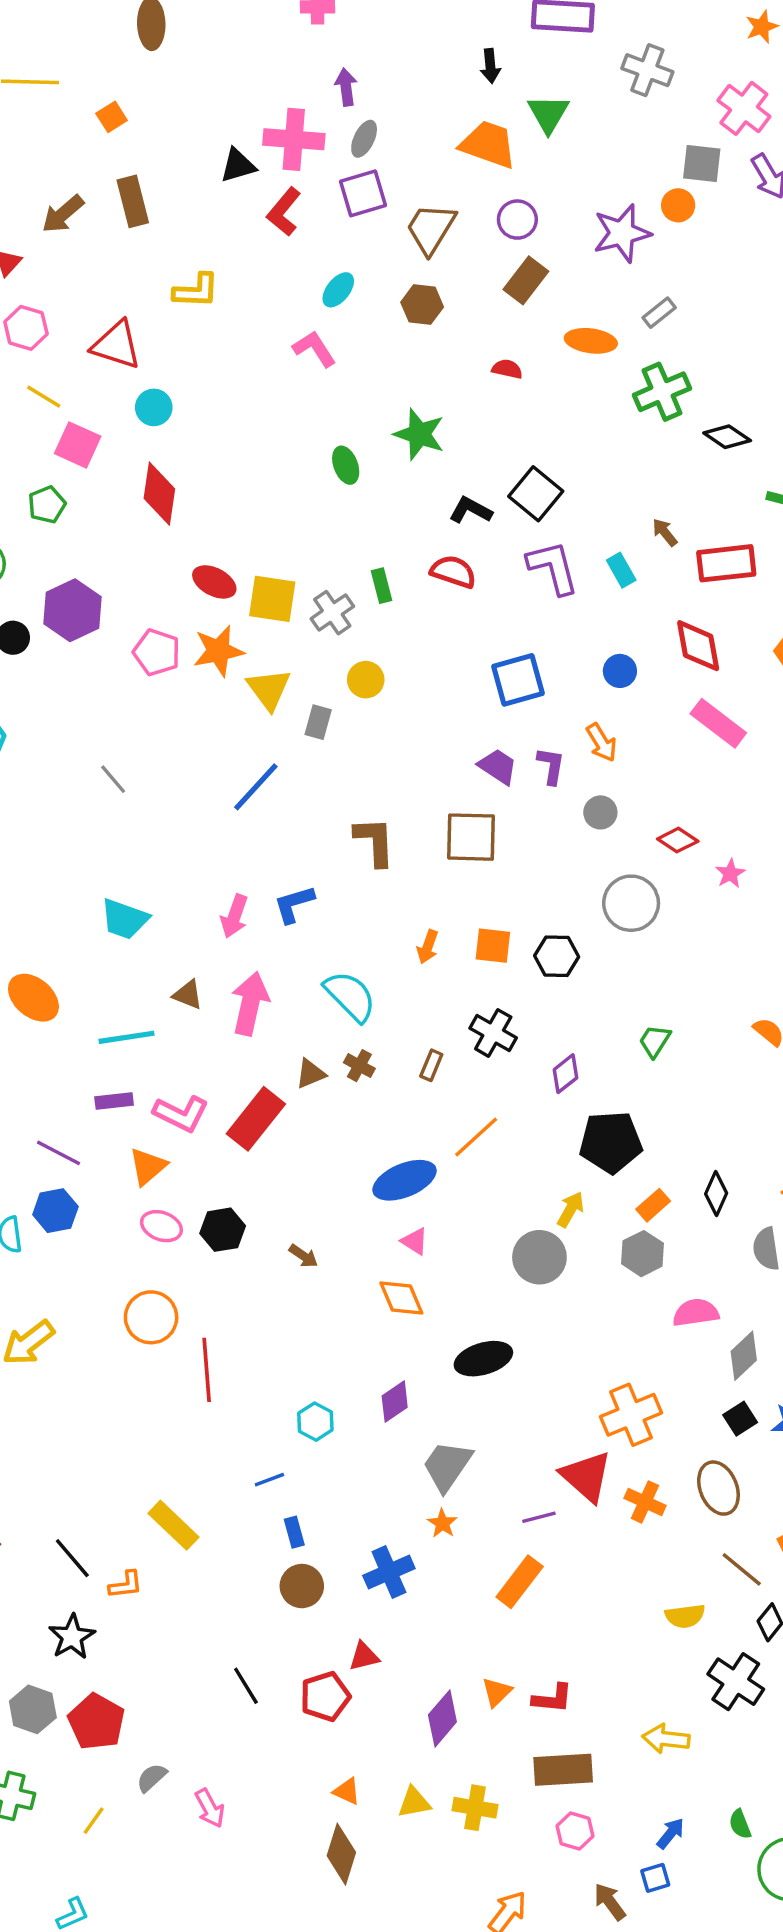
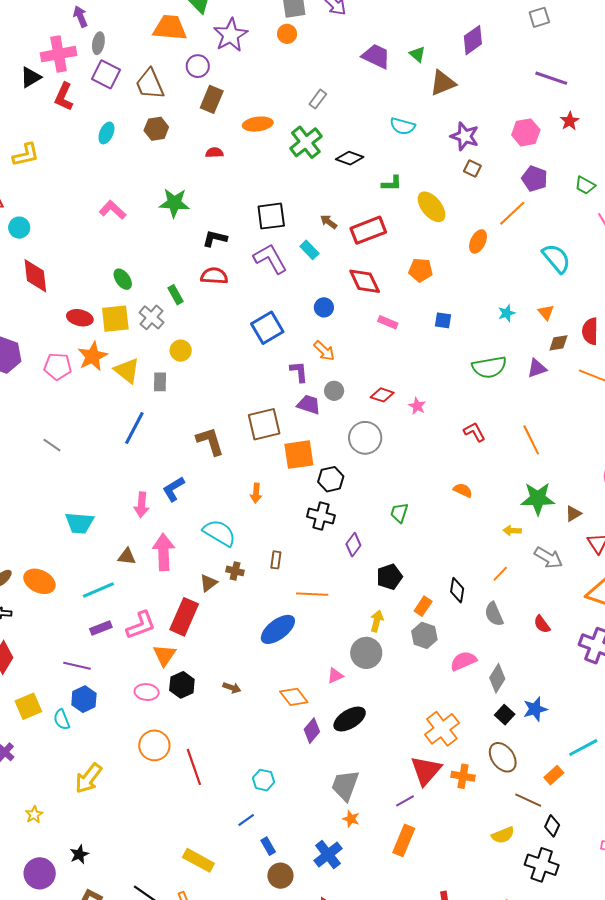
purple square: (363, 193) -> (106, 74), turned -32
brown trapezoid: (431, 229) -> (150, 84), turned -40
purple star: (622, 233) -> (231, 35), moved
gray rectangle: (659, 313) -> (318, 99), moved
pink L-shape: (314, 349) -> (113, 210), moved
green ellipse: (346, 465) -> (123, 279), moved
black square: (536, 494) -> (271, 216), moved, turned -32
pink rectangle: (718, 723) -> (388, 322), size x0.6
purple trapezoid: (498, 767) -> (309, 405), moved
orange square: (493, 946) -> (299, 455), moved, size x1.4
black cross: (493, 1033) -> (321, 516), moved
pink L-shape: (181, 1114) -> (141, 625), turned -32
orange line: (476, 1137) -> (312, 594), turned 60
black pentagon: (611, 1142) -> (389, 577), size x0.7
orange triangle: (148, 1166) -> (164, 655), moved
pink triangle: (415, 1241) -> (335, 676), moved, turned -42
purple diamond: (395, 1402) -> (312, 731), moved
red triangle: (586, 1476) -> (426, 771), turned 44

